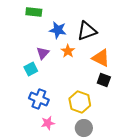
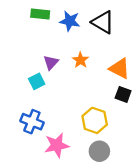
blue star: (58, 30) -> (70, 21), moved
black triangle: (87, 31) -> (103, 22), moved, turned 50
blue cross: (39, 99) -> (32, 122), moved
pink star: (48, 123) -> (57, 145), size x1.5

